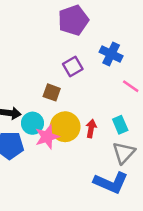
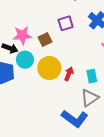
brown square: (52, 92) -> (45, 39), turned 32
pink star: (47, 137) -> (22, 35), moved

